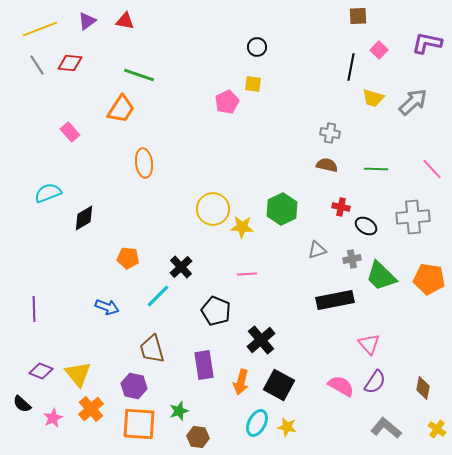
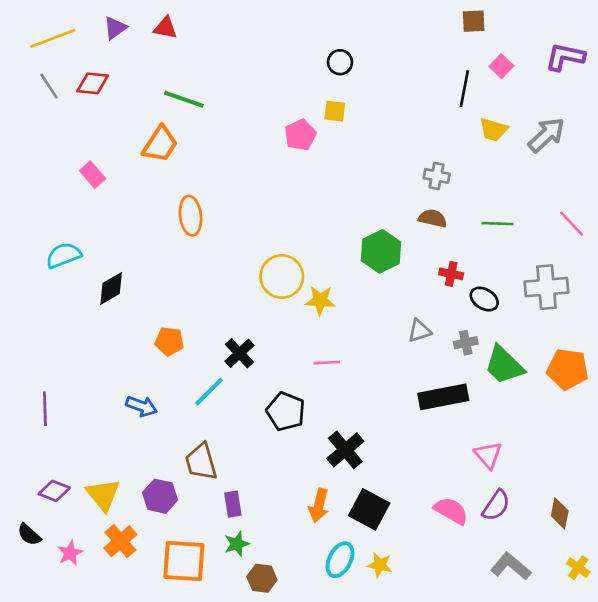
green hexagon: (282, 209) -> (381, 251), moved
purple rectangle: (204, 365) -> (233, 504), moved, size x0.7
purple hexagon: (134, 386) -> (160, 496), moved

